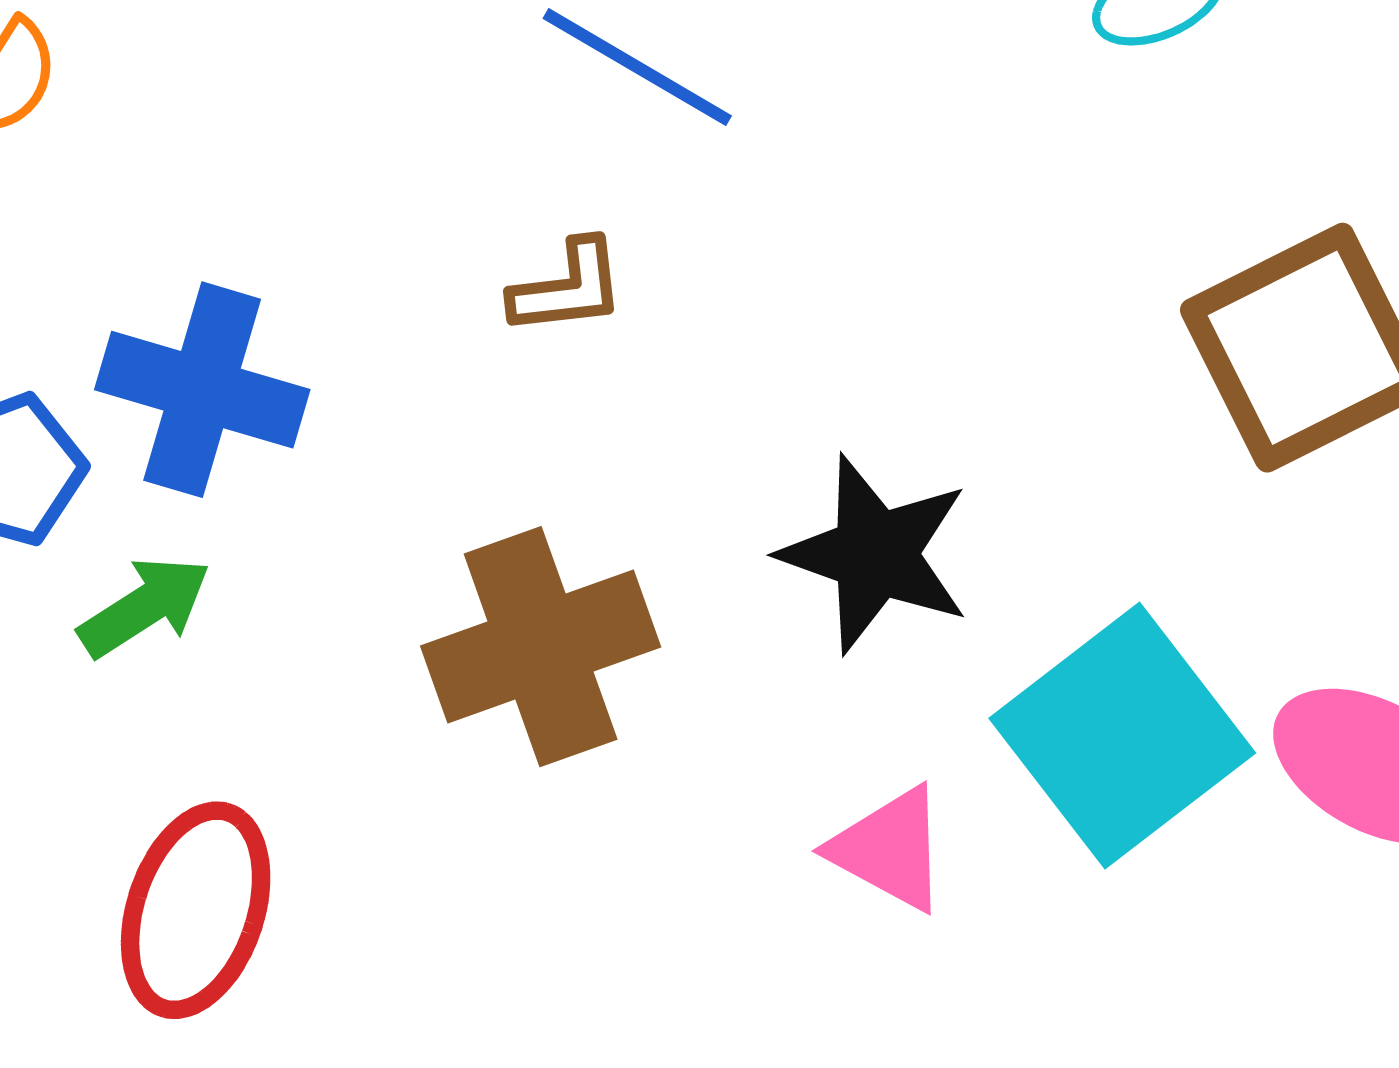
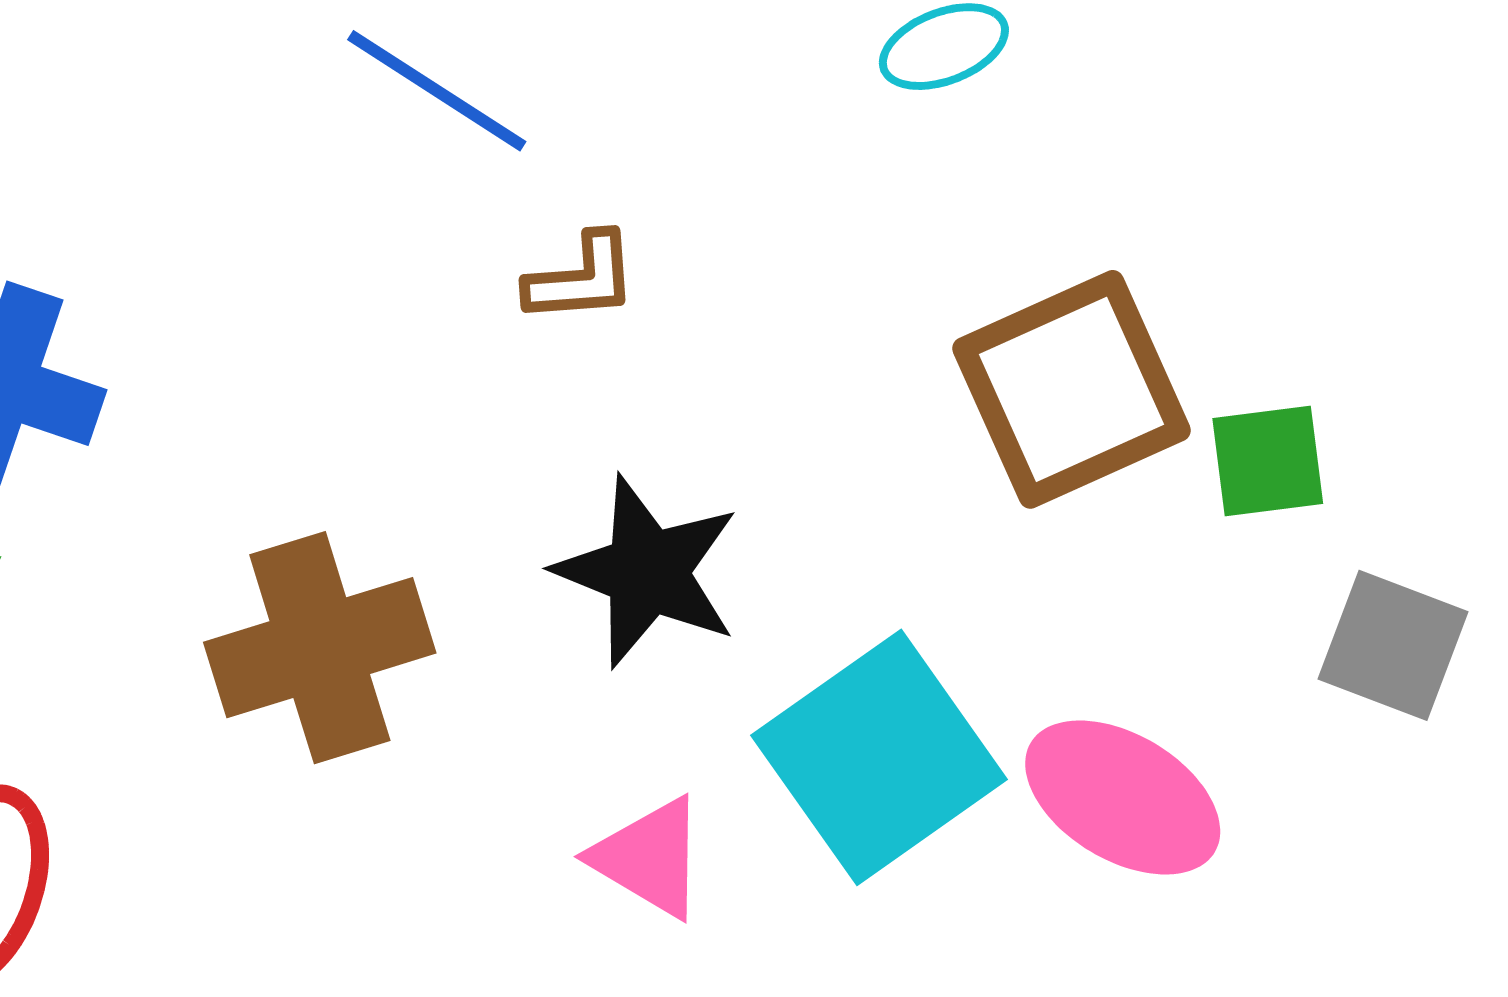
brown L-shape: (568, 288) -> (581, 278), moved

